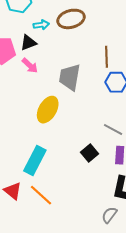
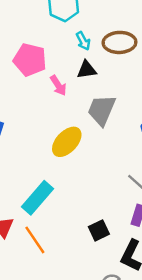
cyan arrow: (41, 25) -> (83, 41), turned 56
black triangle: (28, 43) -> (87, 70), moved
black square: (89, 153) -> (99, 230), moved

